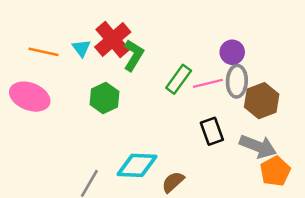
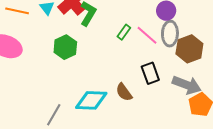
green rectangle: (179, 79) -> (124, 32), size x0.7
pink line: (208, 83) -> (147, 35), turned 55
brown semicircle: (173, 182) -> (124, 92), moved, turned -84

